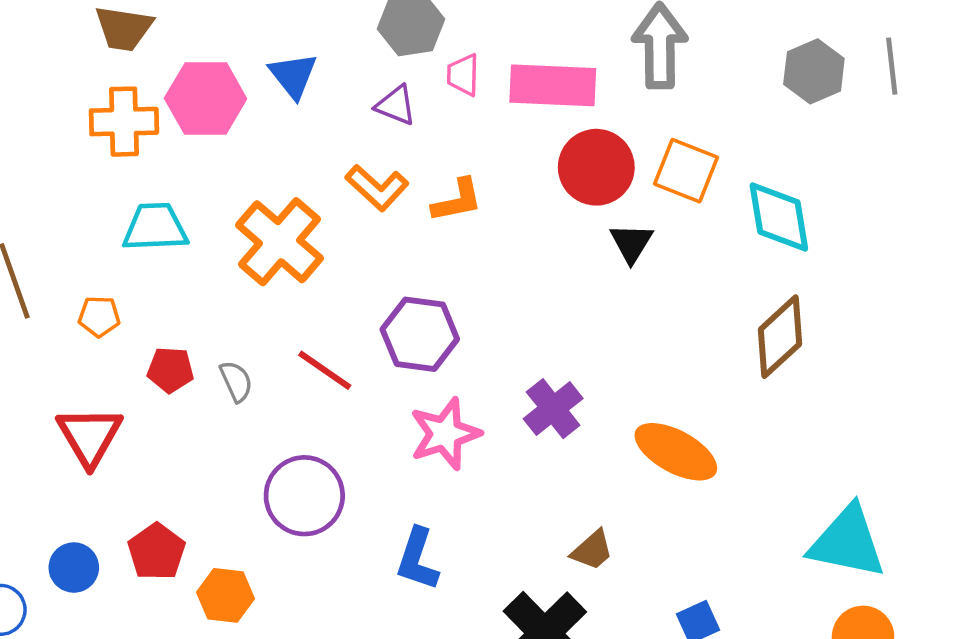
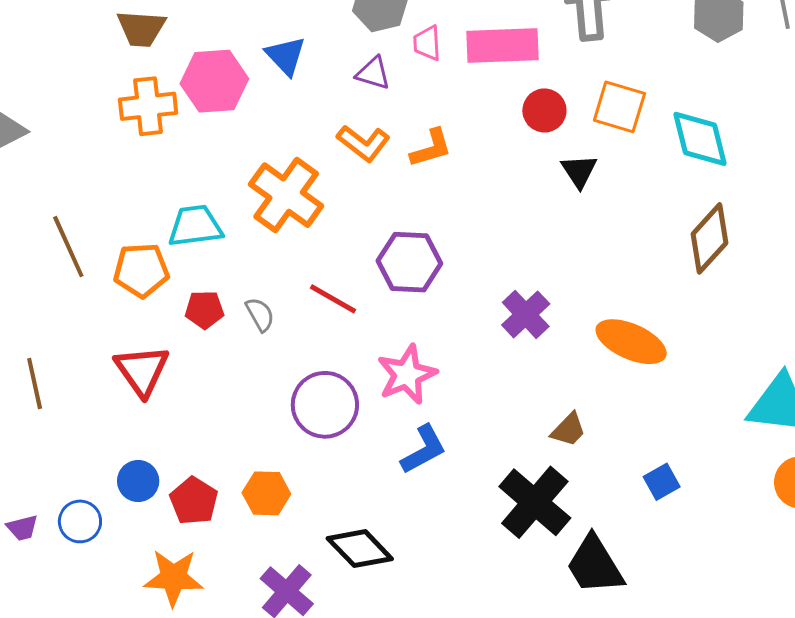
red circle: (596, 167) -> (544, 110), size x0.7
cyan trapezoid: (155, 227) -> (195, 226), moved
orange pentagon: (99, 316) -> (141, 270), size x1.6
pink star: (445, 434) -> (407, 375), moved
red pentagon: (157, 552) -> (194, 501), moved
blue L-shape: (417, 559) -> (424, 450), turned -132

